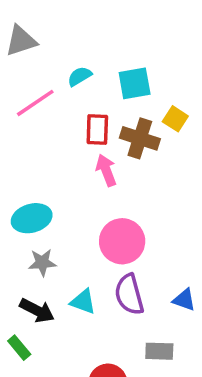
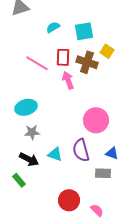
pink line: (35, 103) -> (37, 63), moved, turned 65
pink circle: (122, 241) -> (96, 120), moved
gray rectangle: (159, 351) -> (103, 173), moved

